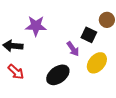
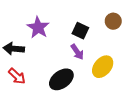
purple star: (36, 26) -> (38, 28), turned 30
black square: (89, 35) -> (80, 31), moved

